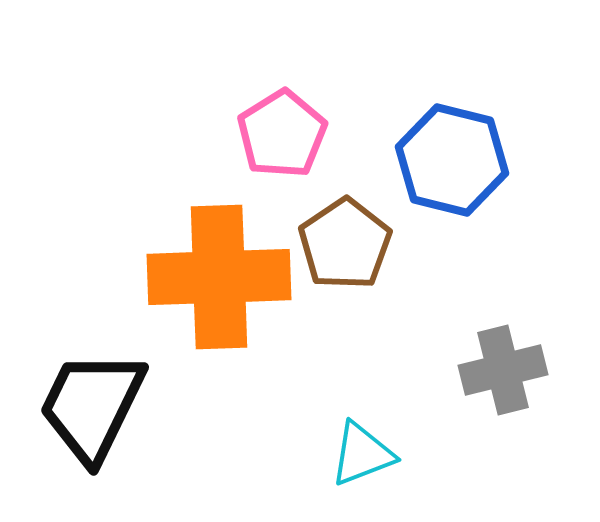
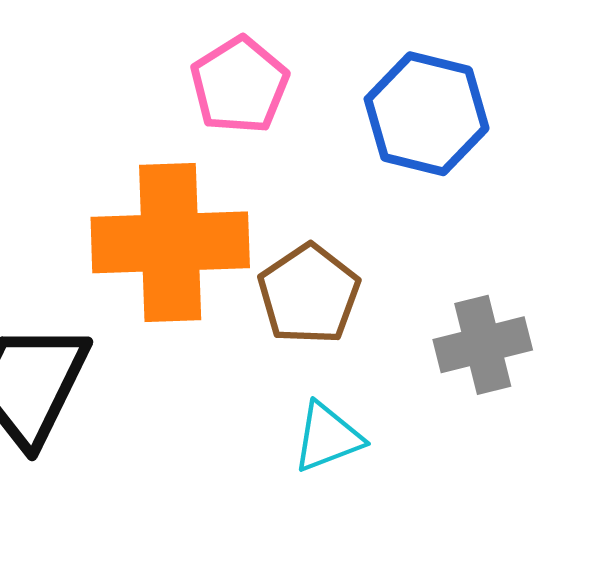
brown pentagon: (345, 244) -> (309, 294), moved

